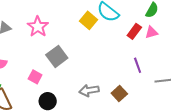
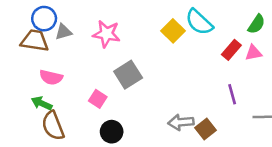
pink star: (38, 27) -> (106, 34), turned -30
gray arrow: (89, 90) -> (181, 122), moved

